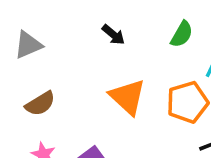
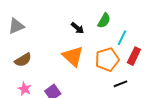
black arrow: (113, 35) -> (77, 28), moved

